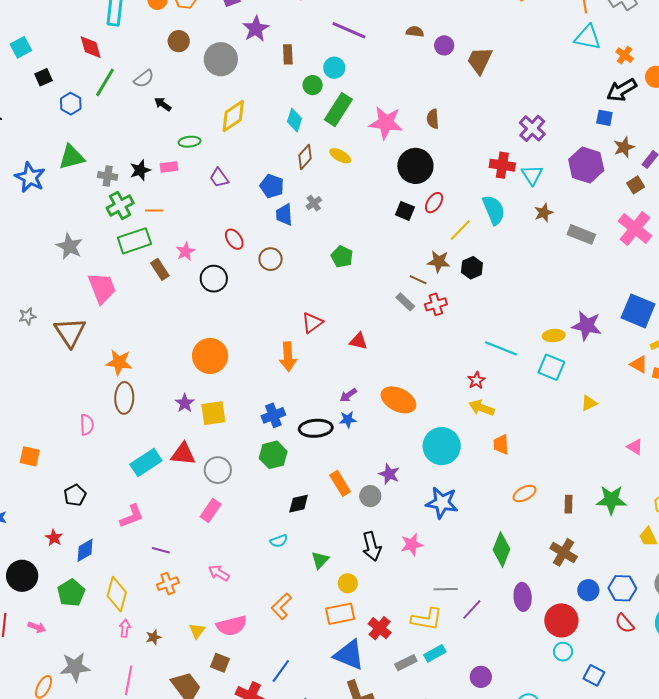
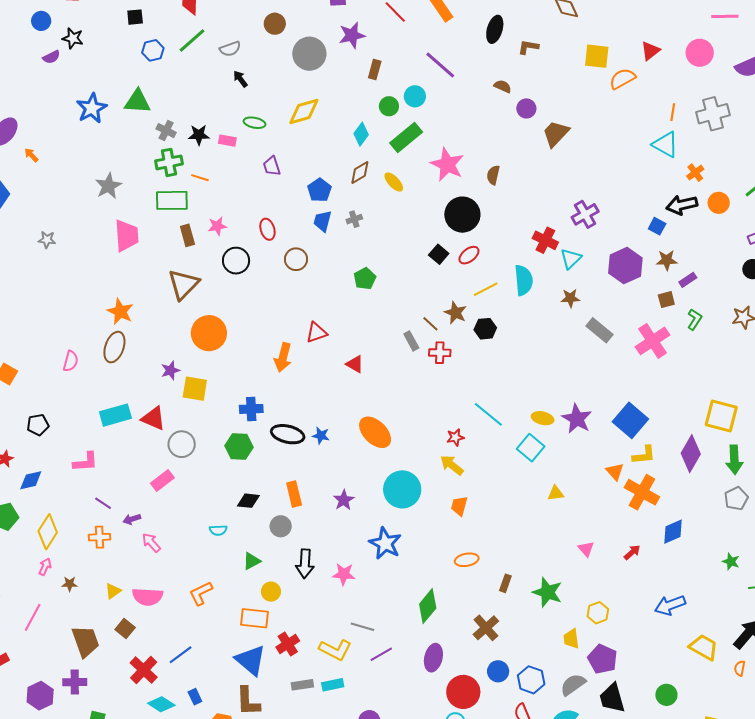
brown triangle: (70, 332) -> (183, 284), moved
purple arrow: (348, 395) -> (132, 519), moved
gray circle: (370, 496) -> (281, 526), moved

